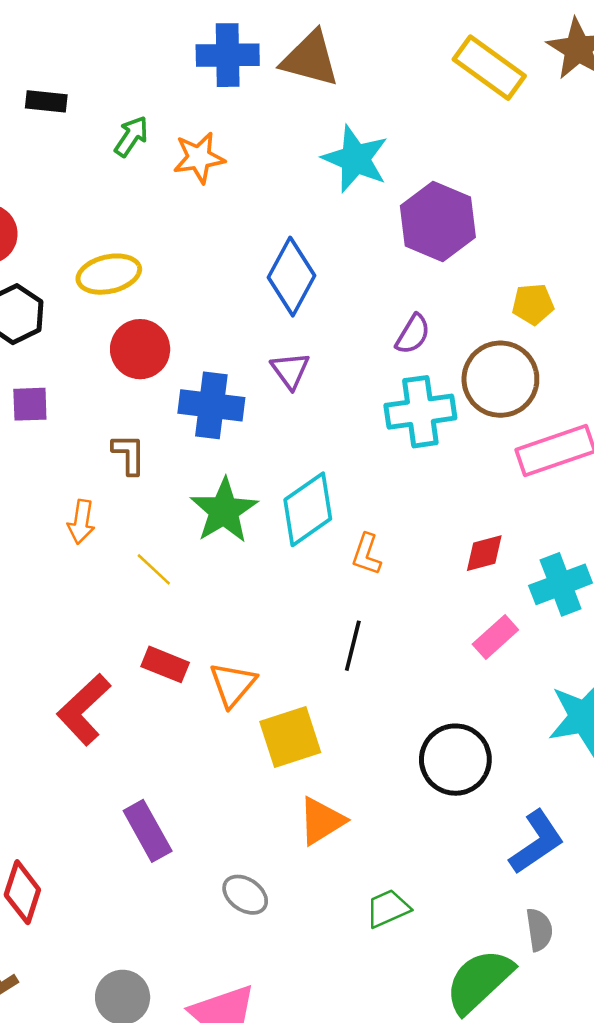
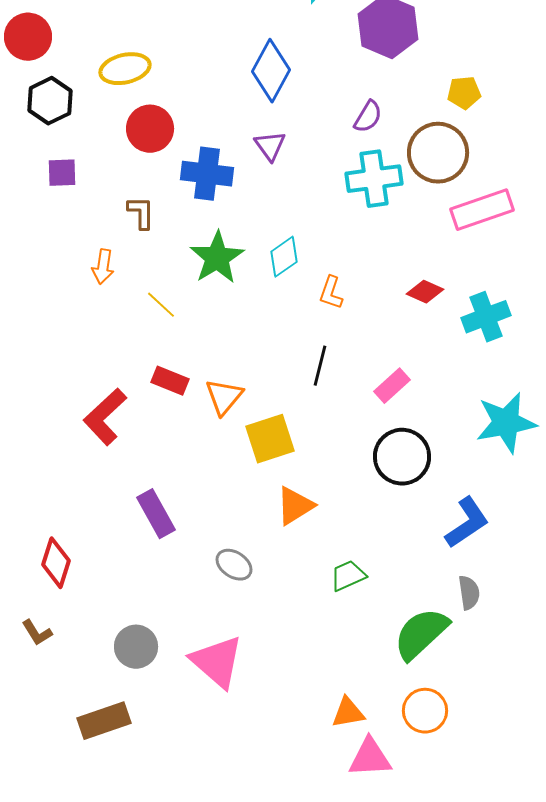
cyan diamond: (308, 509) -> (284, 257), size x0.7
red diamond: (484, 553) -> (425, 292), turned 39
pink rectangle: (495, 637) -> (392, 386), moved

